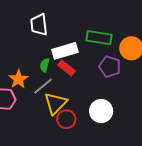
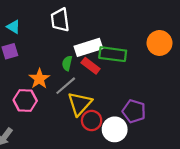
green rectangle: (99, 38) -> (113, 54), moved
purple pentagon: (110, 67) -> (134, 111), moved
white circle: (101, 111) -> (115, 129), moved

